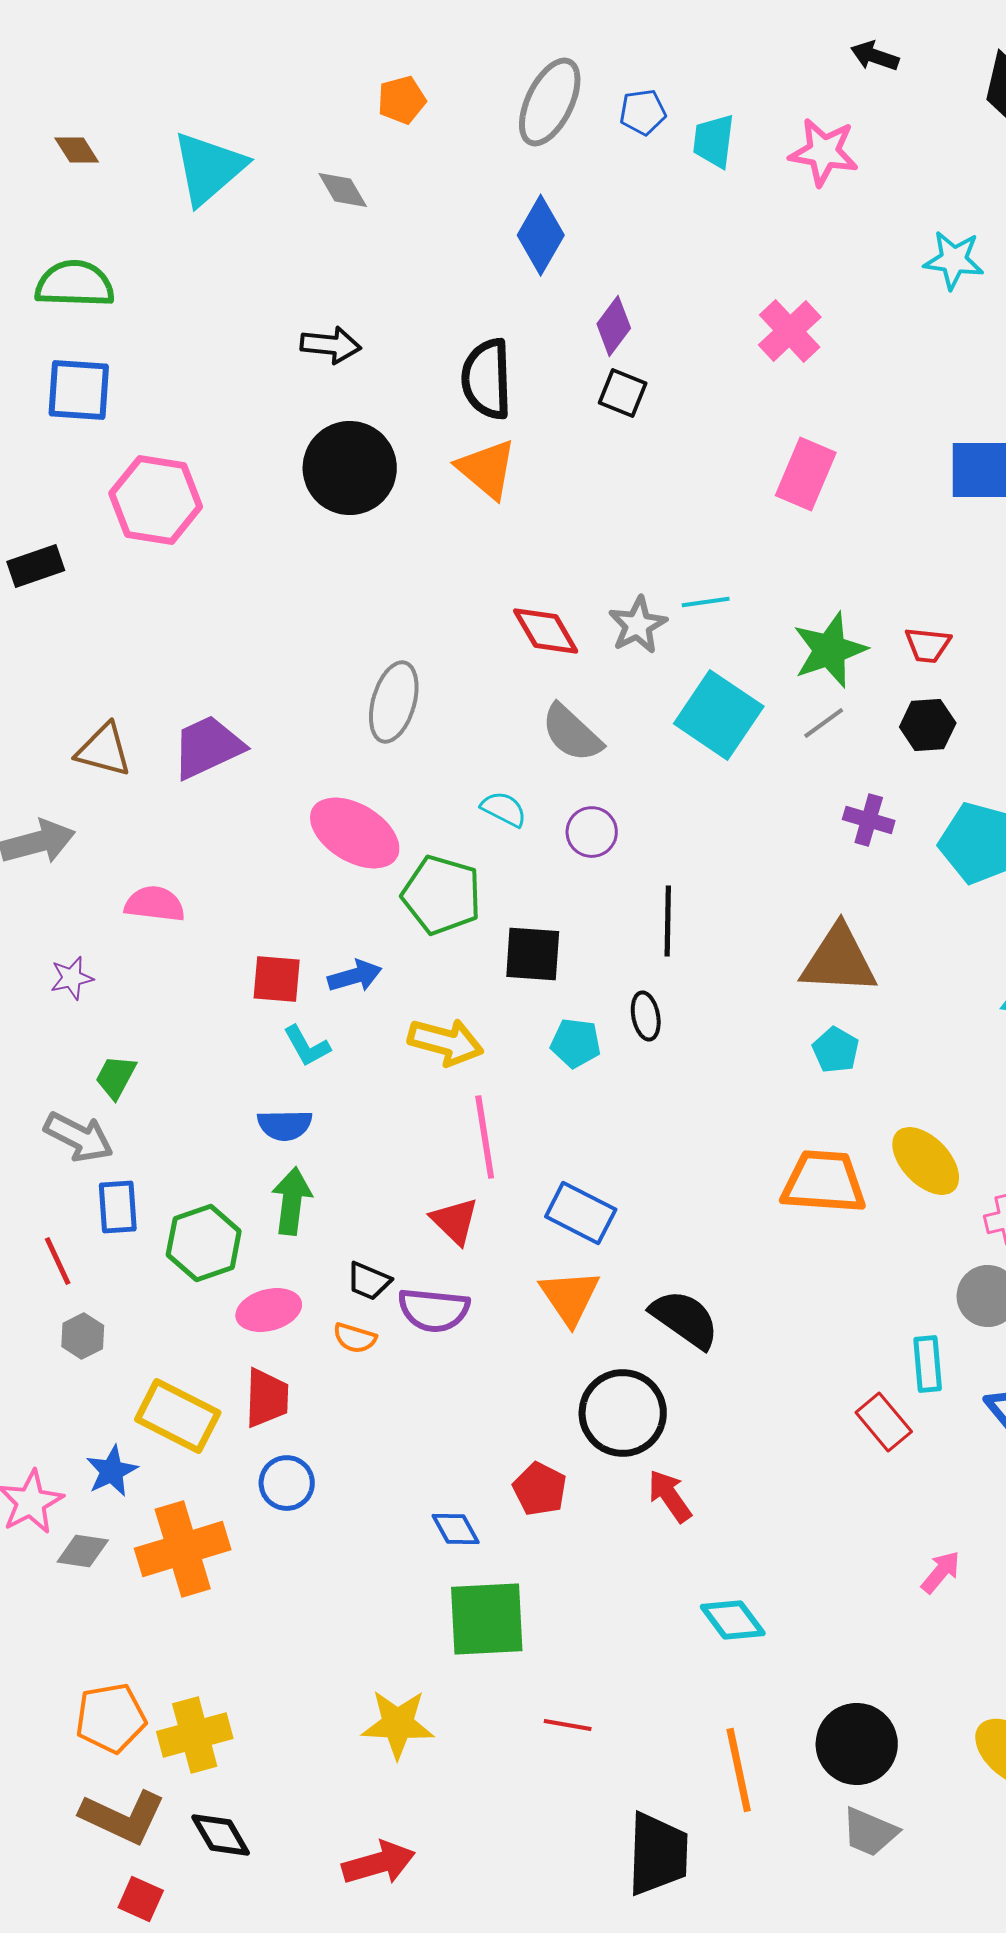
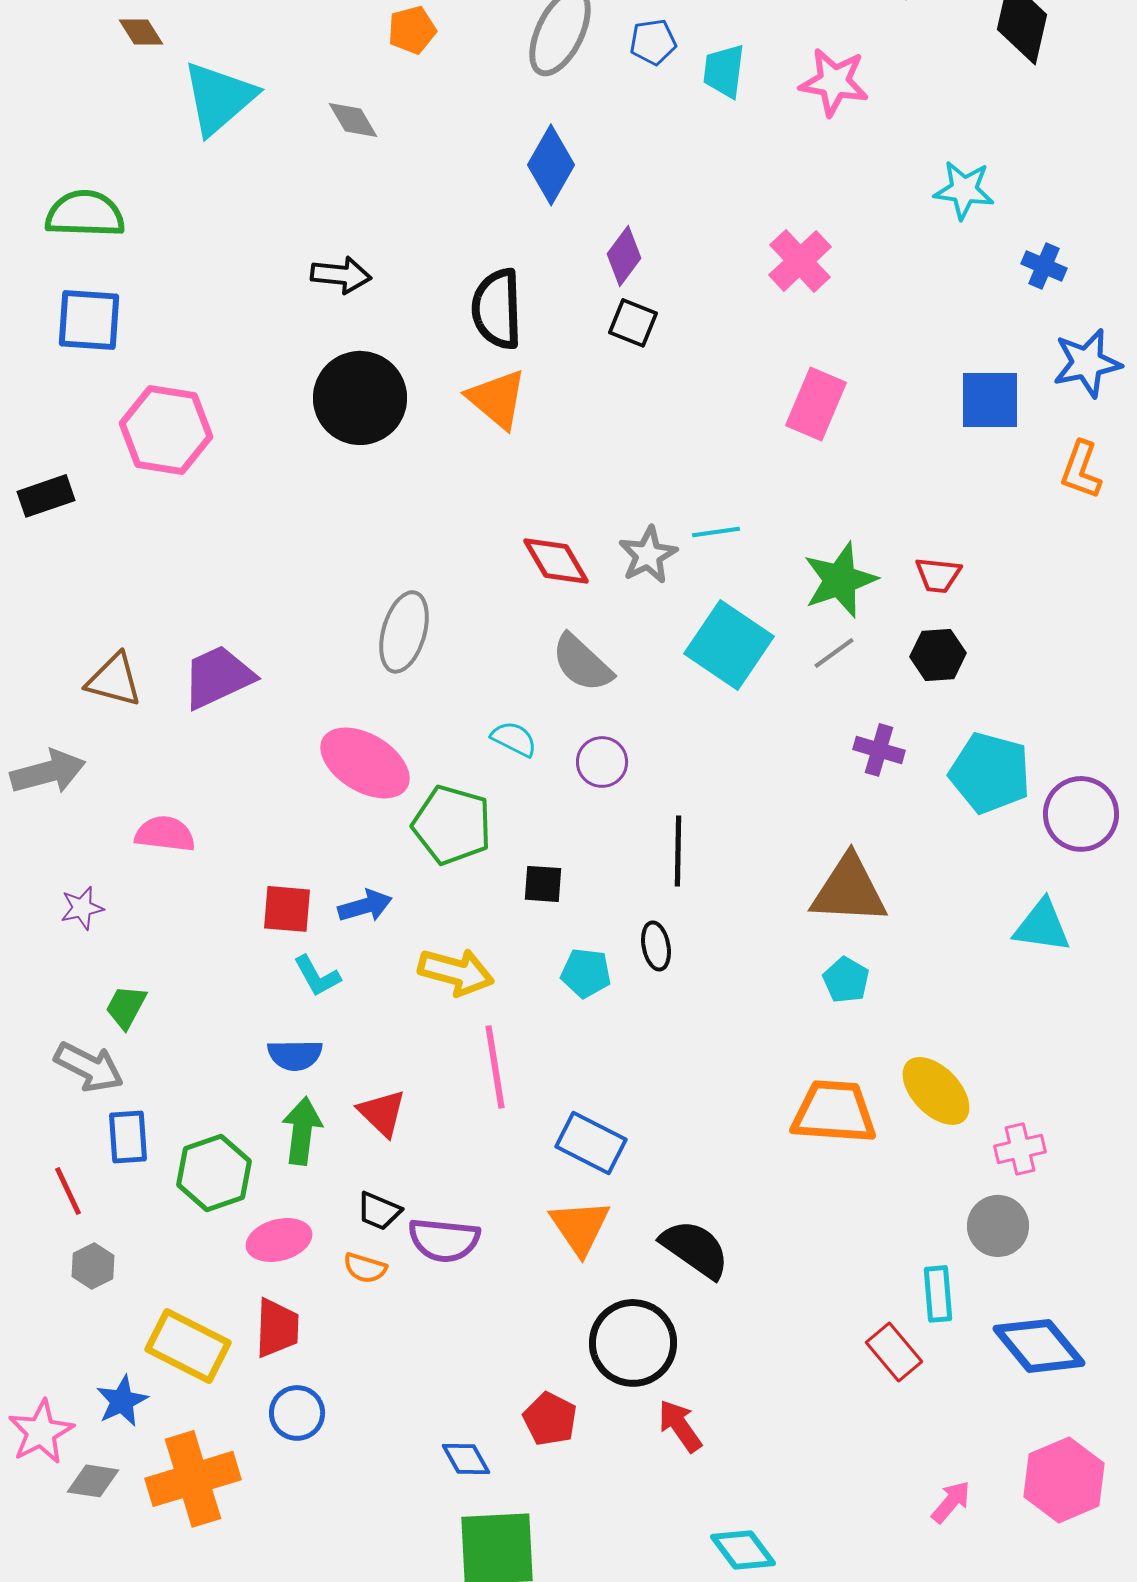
brown diamond: (77, 150) -> (141, 32), moved
black square: (533, 954) -> (543, 884), size x0.7
red triangle: (455, 1221) -> (382, 1113), moved

